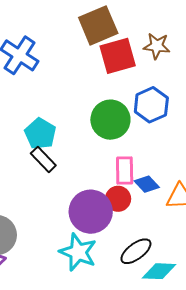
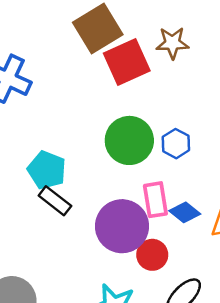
blue hexagon: (151, 105) -> (176, 144), moved, size x0.7
red circle: (118, 199) -> (152, 255), moved
purple circle: (91, 212) -> (122, 226), moved

